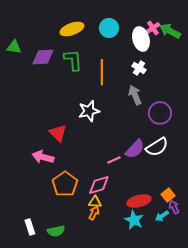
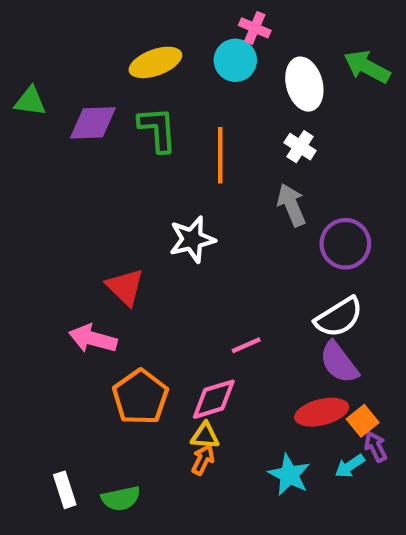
pink cross: (153, 28) -> (255, 28), moved, turned -32
purple semicircle: (135, 149) -> (339, 362), moved, turned 100
red ellipse: (139, 201) -> (322, 412), moved

